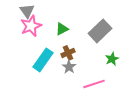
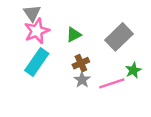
cyan rectangle: (43, 60) -> (37, 62), moved
pink line: (94, 84) -> (112, 83), moved

